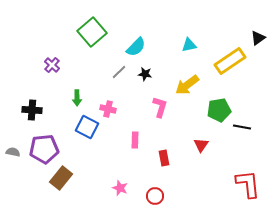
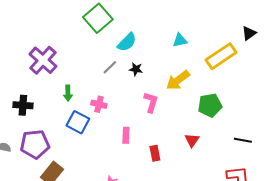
green square: (92, 32) -> (98, 18), moved
purple cross: (52, 65) -> (43, 60), size x1.8
black line: (242, 127) -> (243, 140), moved

